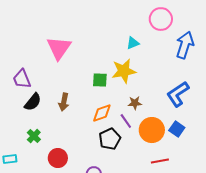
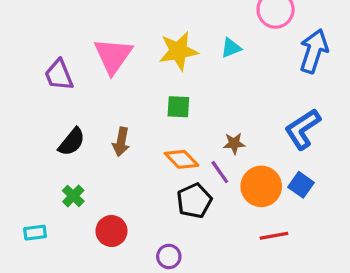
yellow star: (124, 71) -> (178, 51), moved
purple trapezoid: (22, 79) -> (59, 75), moved
orange diamond: (102, 113) -> (182, 159), turned 65

